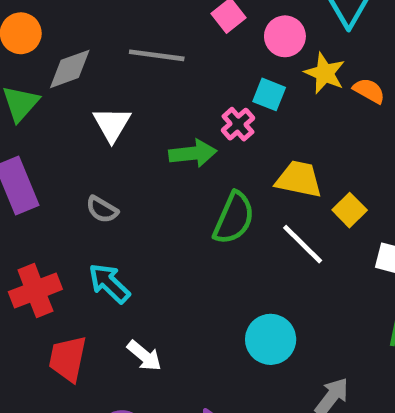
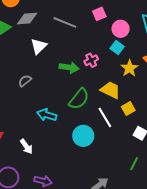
yellow star: (325, 73) -> (129, 68), moved
cyan square: (269, 94) -> (117, 47), moved
gray semicircle: (102, 209) -> (25, 81), turned 96
cyan arrow: (109, 283) -> (47, 115), moved, turned -42
cyan circle: (271, 339) -> (83, 136), moved

